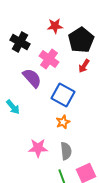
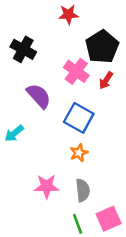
red star: (55, 26) -> (68, 14), moved
pink cross: (49, 59) -> (76, 71), moved
cyan arrow: (13, 107) -> (14, 133), turned 91

